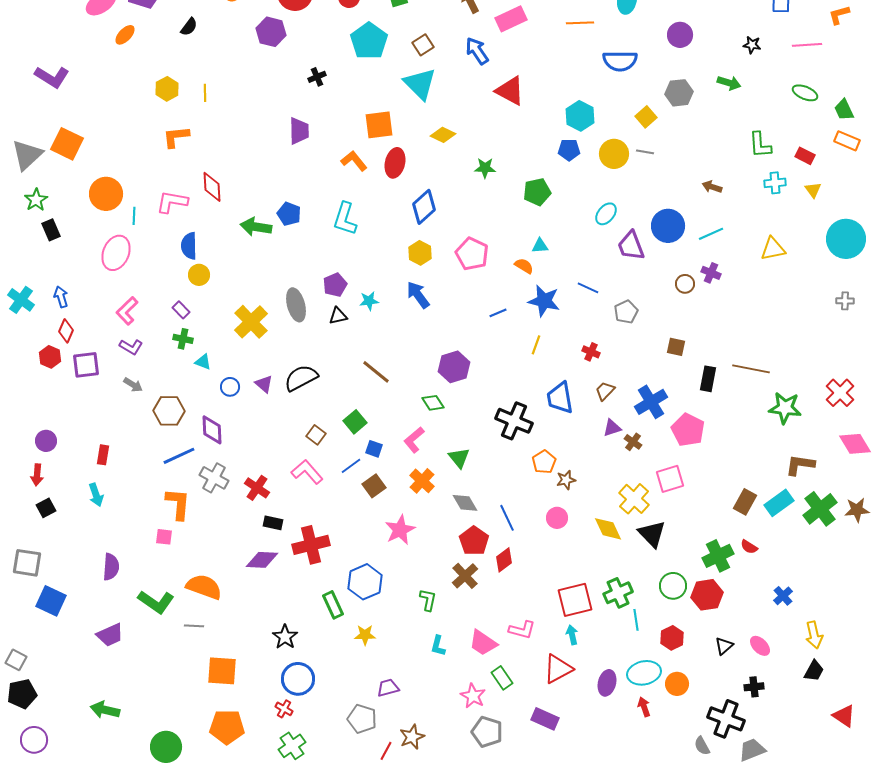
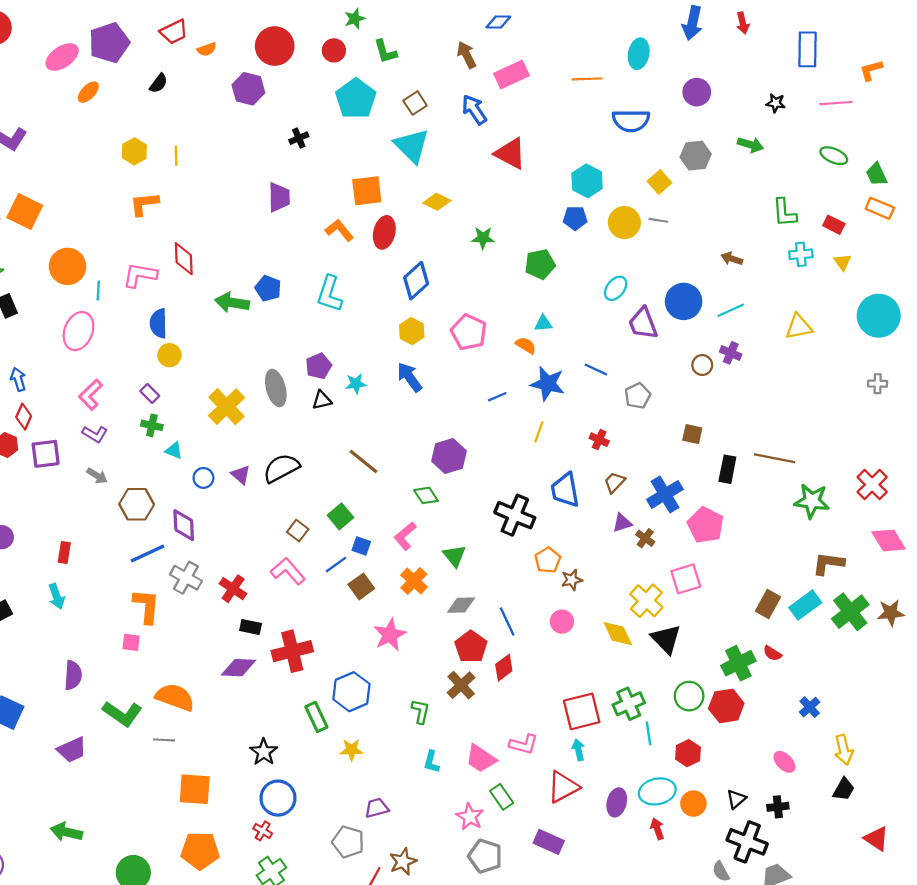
gray diamond: (465, 503) -> (461, 605), turned -60
black triangle: (724, 646) -> (736, 799), moved

